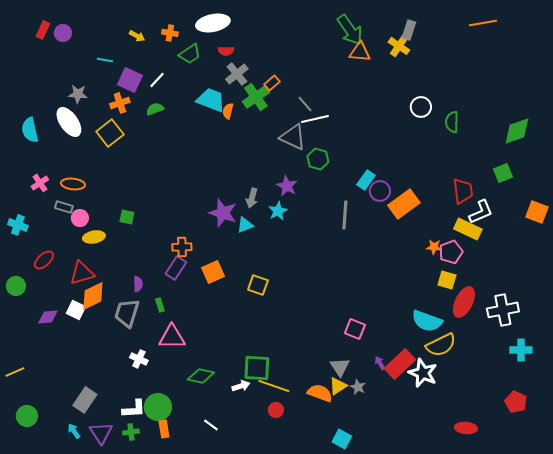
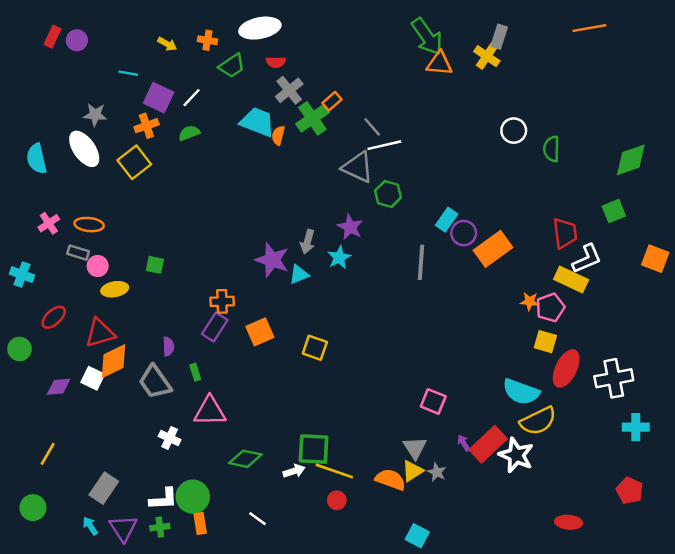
gray trapezoid: (127, 313) -> (155, 382), turned -52
yellow line: (15, 372) -> (48, 454), moved, turned -36

